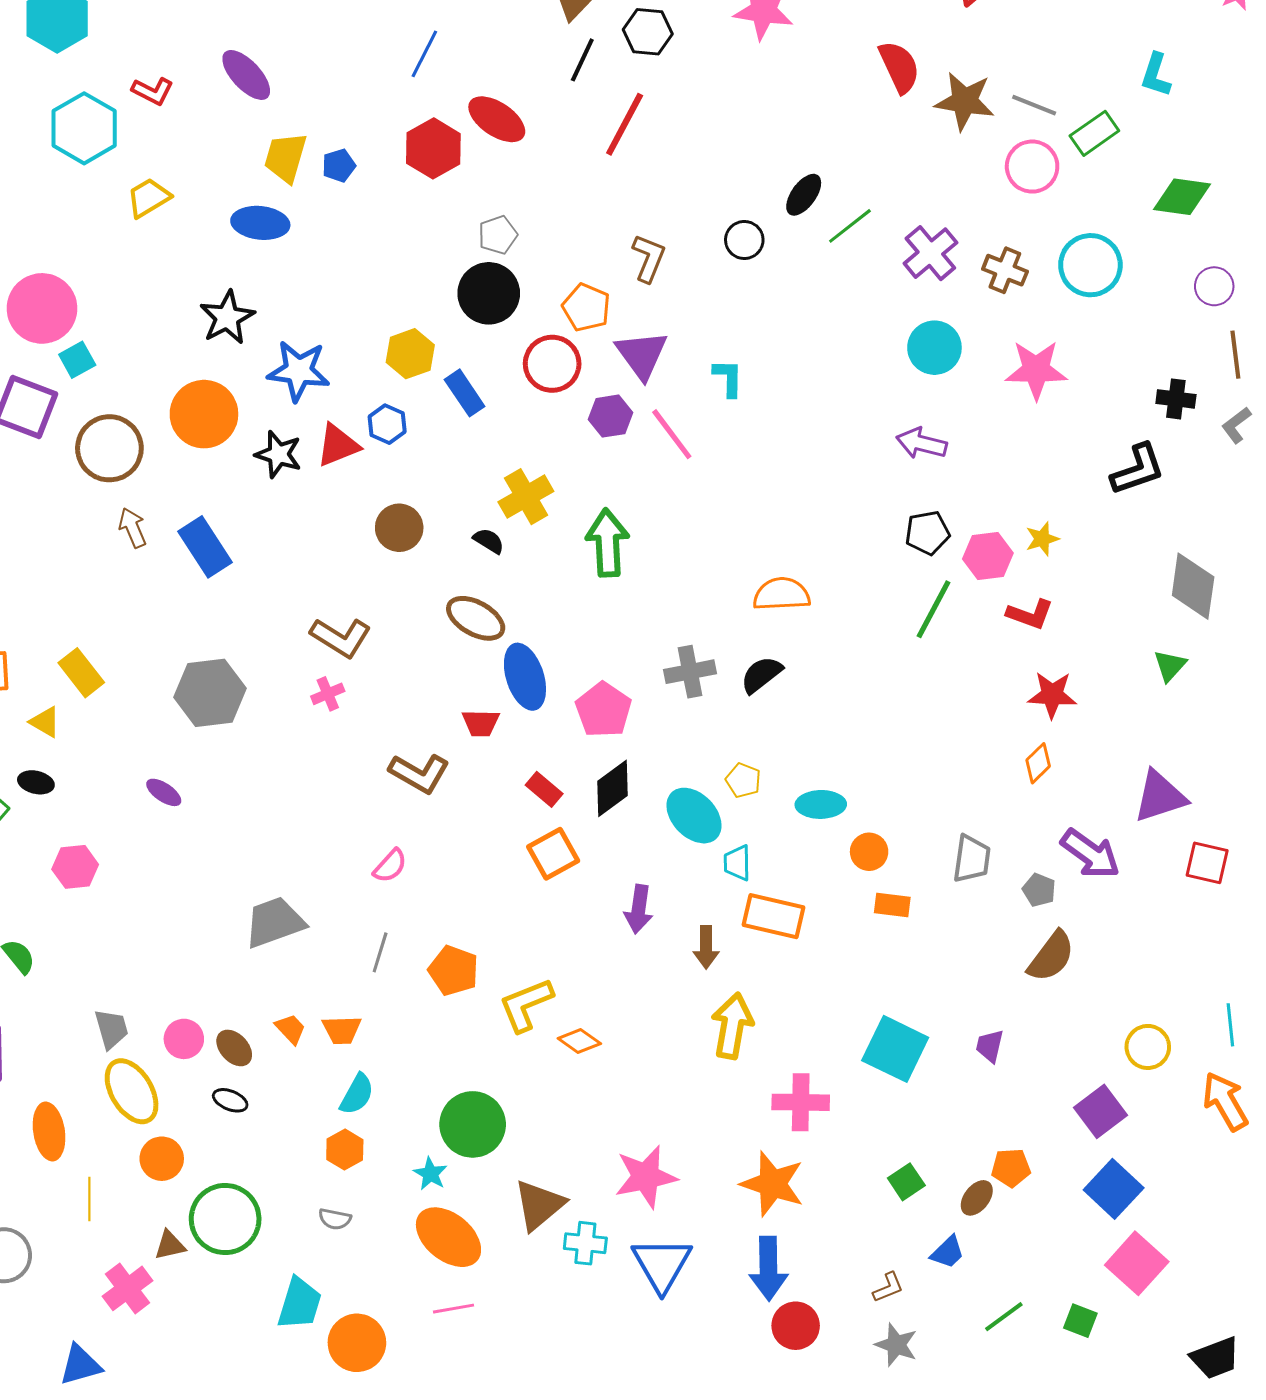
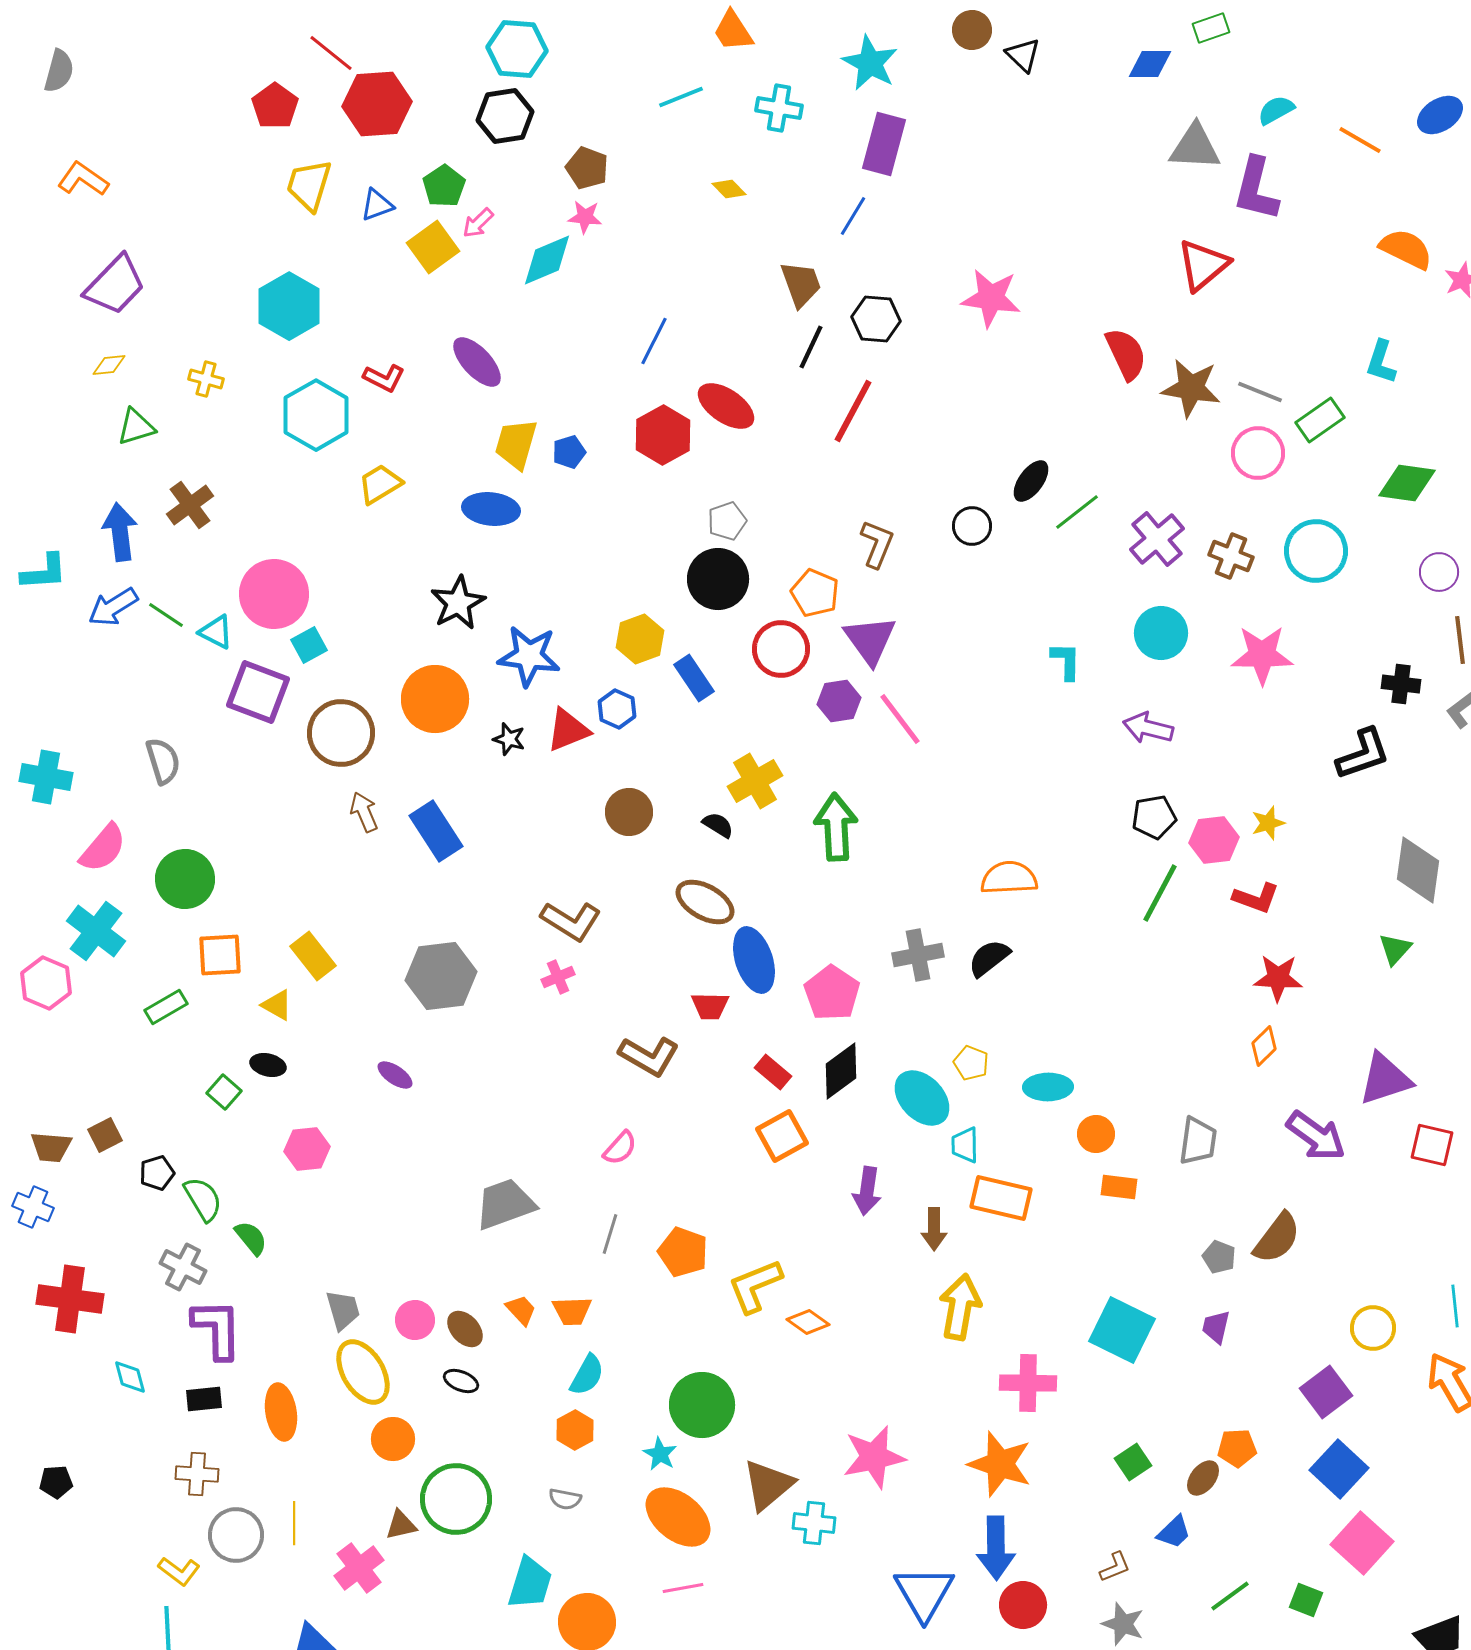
cyan L-shape: (728, 378) -> (1066, 661), moved
black star: (278, 454) -> (509, 739), size x0.7
gray pentagon: (1039, 890) -> (1219, 1257), moved
yellow line: (89, 1199) -> (294, 1523), moved
blue triangle: (662, 1264) -> (924, 1593), moved

